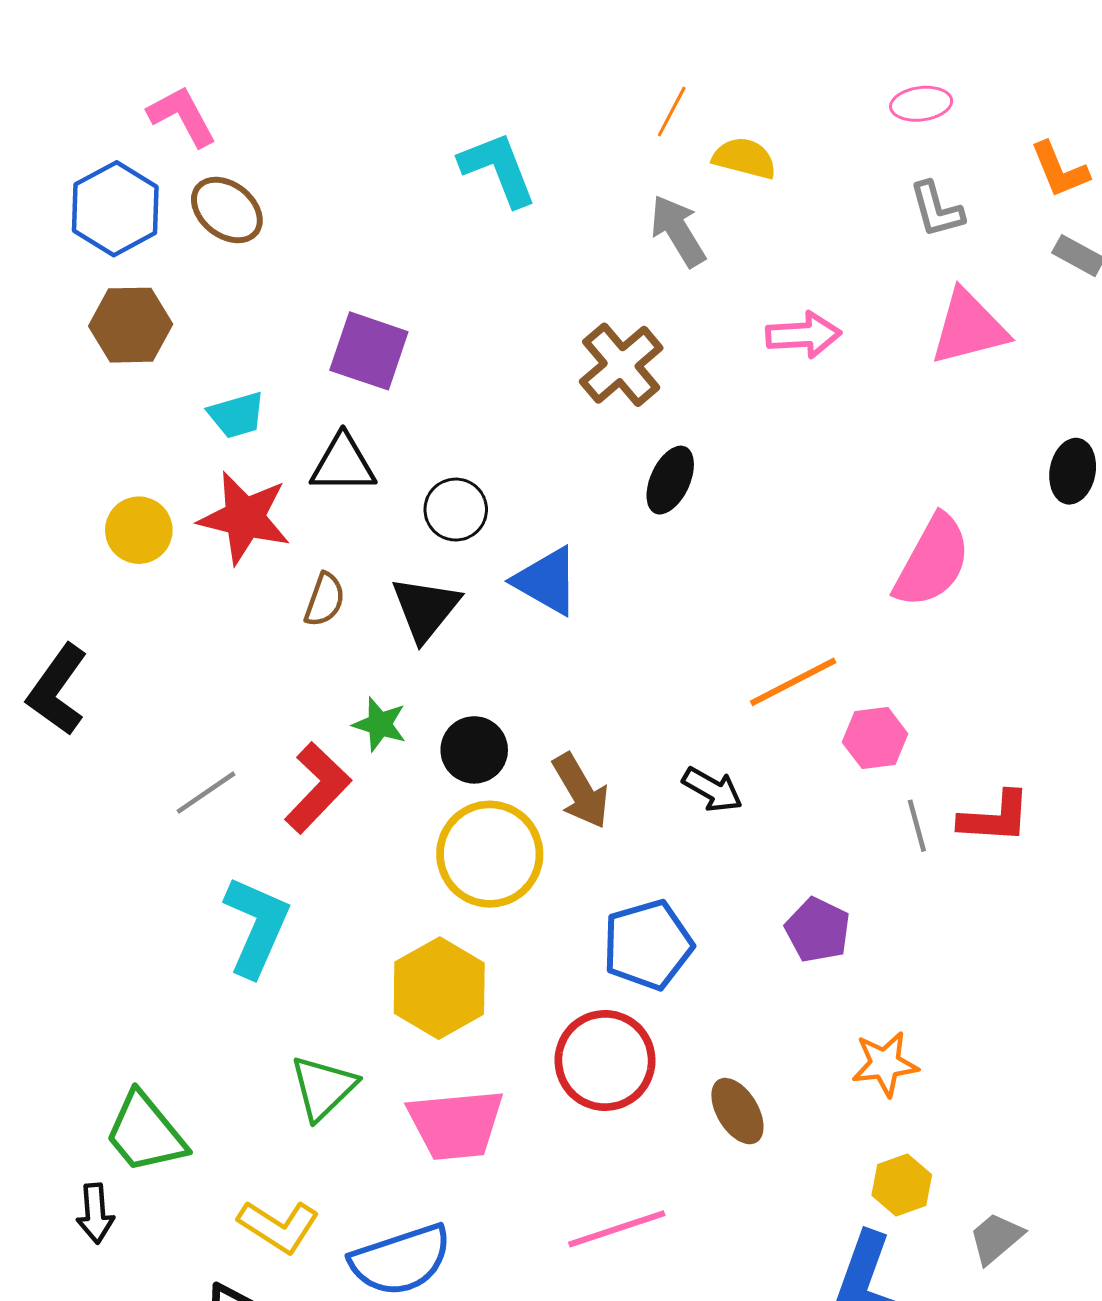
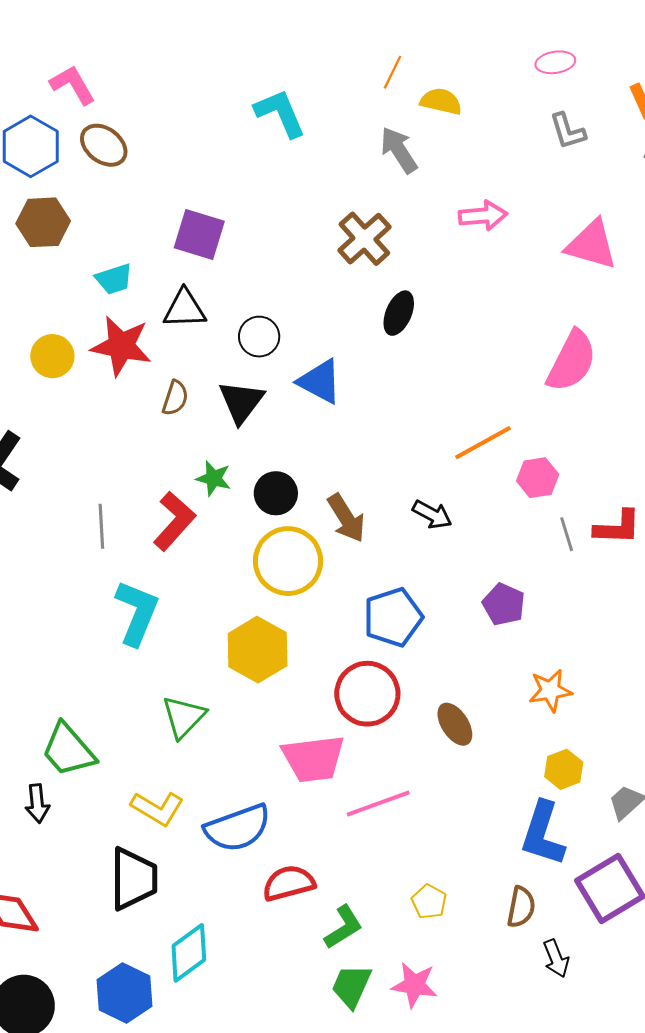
pink triangle: (969, 328) -> (592, 245), moved, turned 32
gray line: (206, 793) -> (101, 526), turned -57
pink trapezoid: (456, 1124) -> (313, 759), moved

